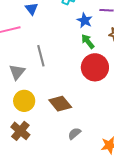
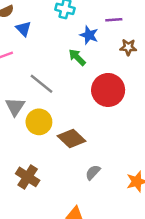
green arrow: (88, 41) -> (77, 57), moved
gray line: (41, 56) -> (41, 84), turned -30
yellow circle: (24, 101) -> (39, 122), moved

